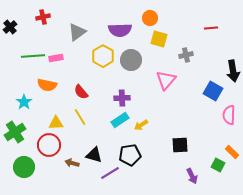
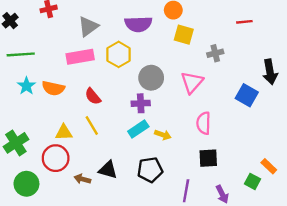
green line: (33, 56) -> (21, 54), moved
pink rectangle: (56, 58) -> (80, 57), moved, size x1.6
gray circle: (131, 60) -> (151, 78), moved
cyan star: (24, 102) -> (26, 86), moved
pink semicircle: (229, 115) -> (204, 123), moved
yellow arrow: (141, 125) -> (163, 135), turned -128
purple line: (110, 173) -> (186, 191), moved, turned -48

